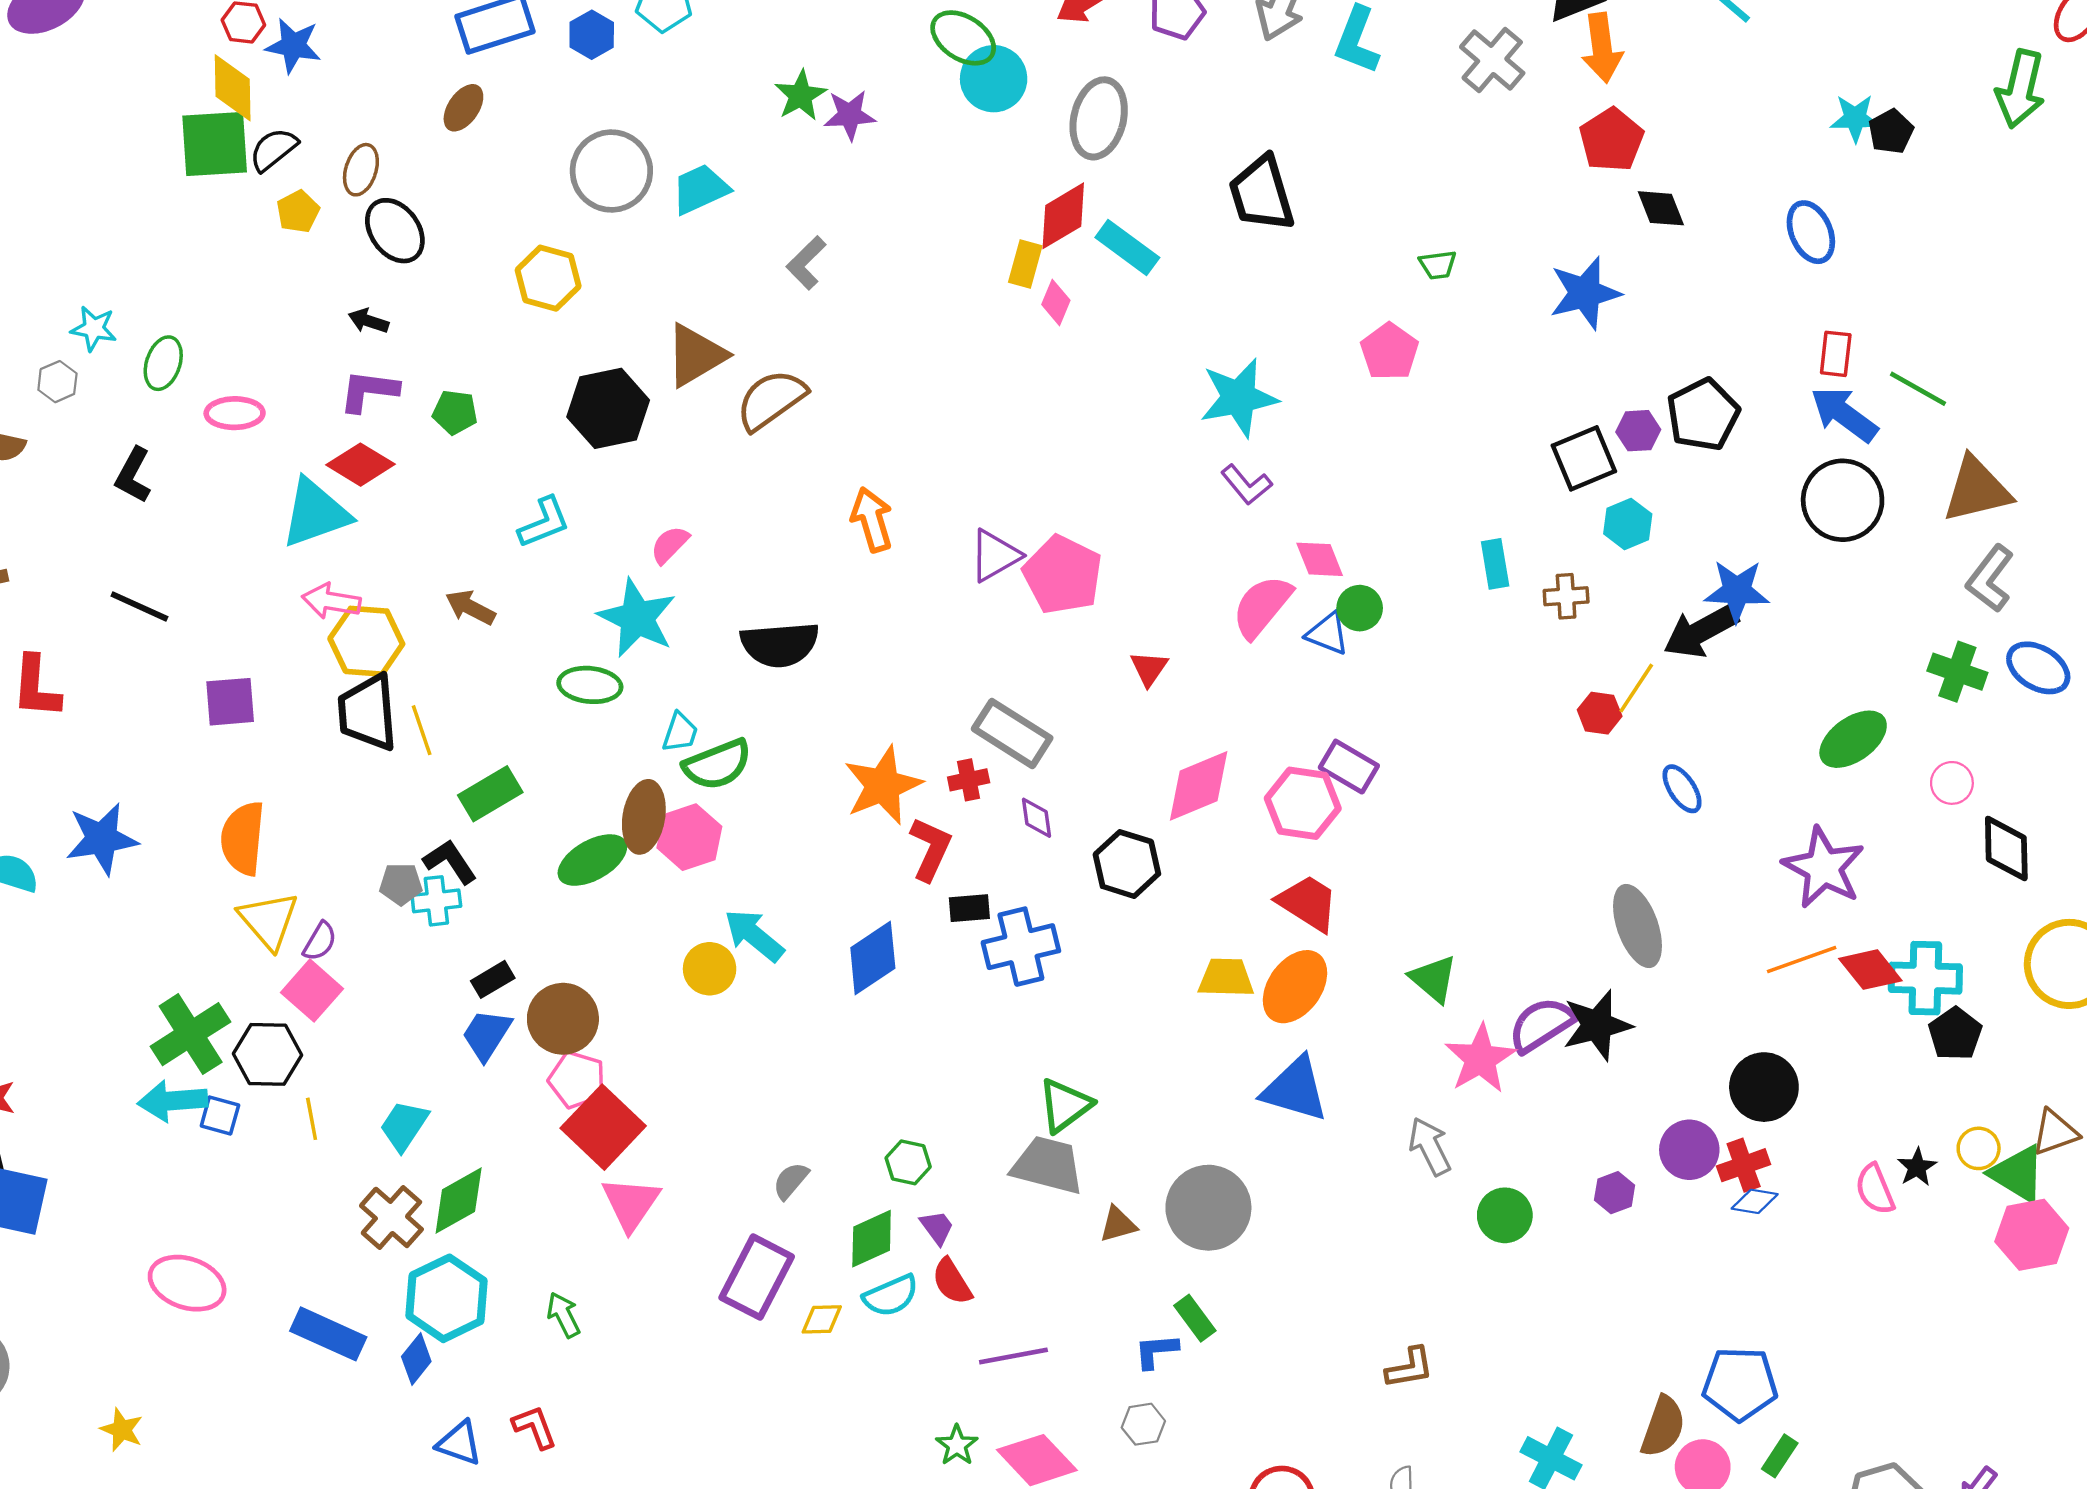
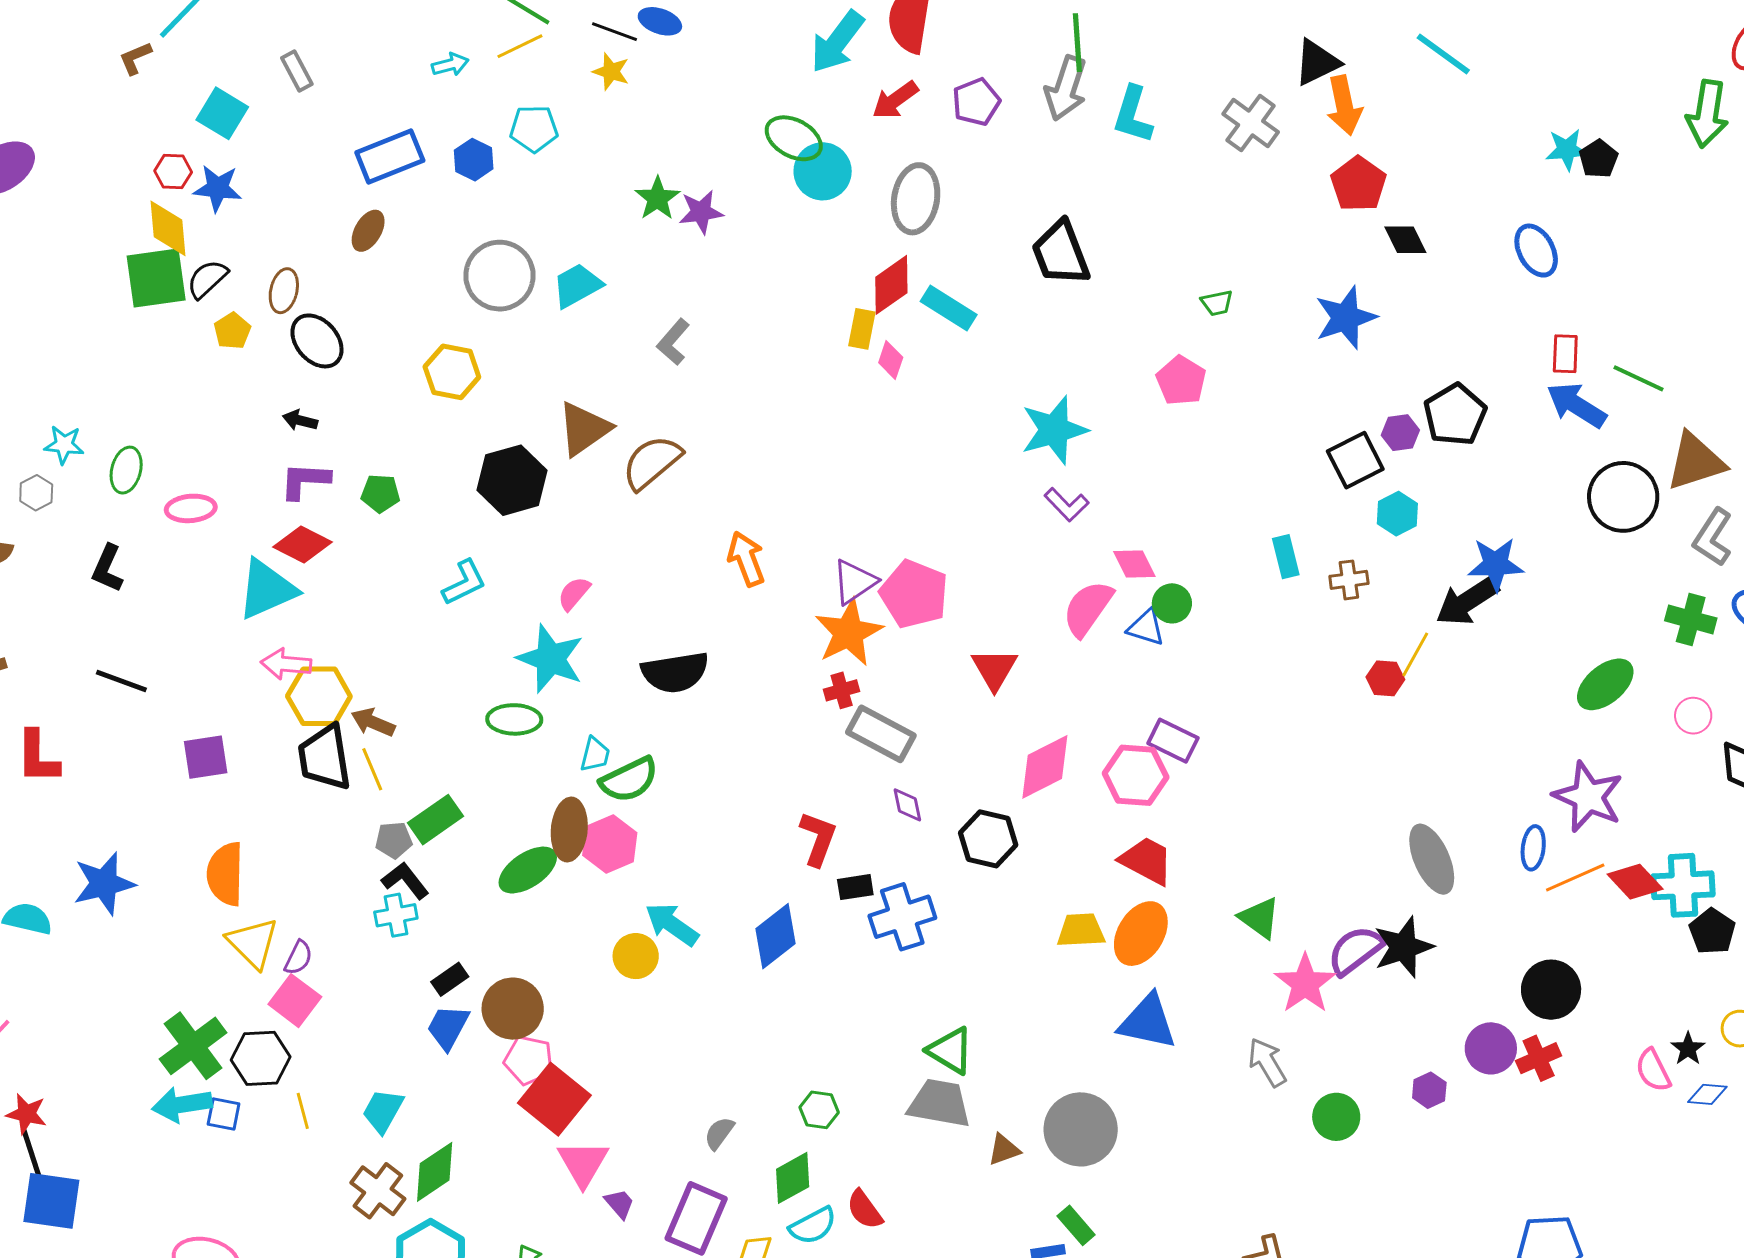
black circle: (1843, 500) -> (1623, 497), moved
brown arrow: (470, 607) -> (373, 722), moved
red triangle: (1149, 668) -> (994, 669), size x1.4
red cross: (969, 780) -> (842, 690), moved
orange star: (883, 785) -> (849, 633), moved
blue ellipse: (1682, 789) -> (1533, 848), moved, turned 45
gray pentagon: (401, 884) -> (394, 840), moved
green triangle: (1065, 1105) -> (950, 1051), turned -48
blue diamond: (1755, 1201) -> (1707, 1094), moved
purple trapezoid: (937, 1227) -> (620, 1204), moved

